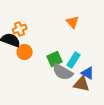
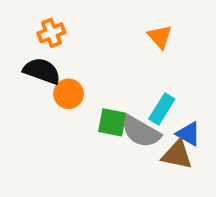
orange cross: (20, 29) -> (51, 33), moved
green square: (55, 59) -> (112, 122), moved, turned 35

